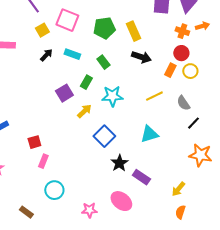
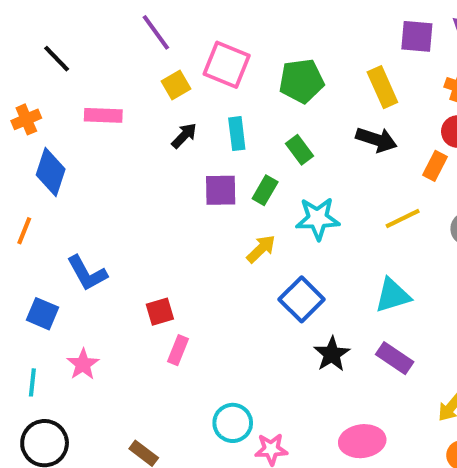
yellow rectangle: (133, 31) -> (382, 87), moved
cyan rectangle: (72, 54) -> (237, 134), turned 63
purple square: (64, 93) -> (221, 190), moved, turned 30
purple rectangle: (141, 177) -> (395, 358), moved
cyan circle: (54, 190) -> (233, 423), moved
pink ellipse: (121, 201) -> (362, 441), moved, turned -45

